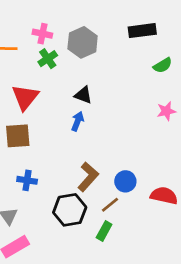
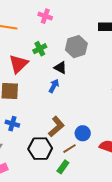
pink cross: (42, 34) -> (45, 16), moved
gray hexagon: (83, 42) -> (76, 47), moved
green cross: (48, 59) -> (40, 49), moved

